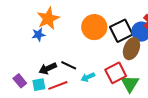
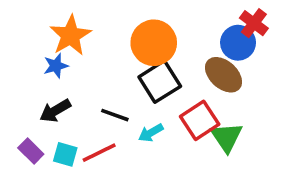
black square: (121, 31) -> (160, 82), moved
brown ellipse: (131, 49) -> (224, 75), turned -65
black arrow: (48, 69) -> (55, 111), moved
cyan square: (39, 85) -> (65, 154), turned 32

